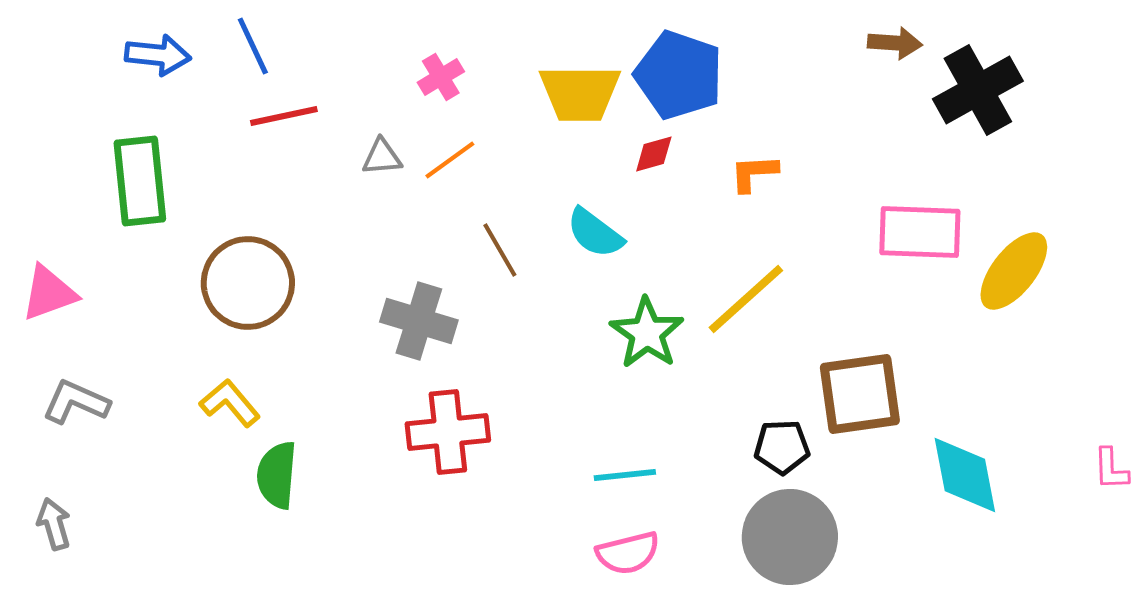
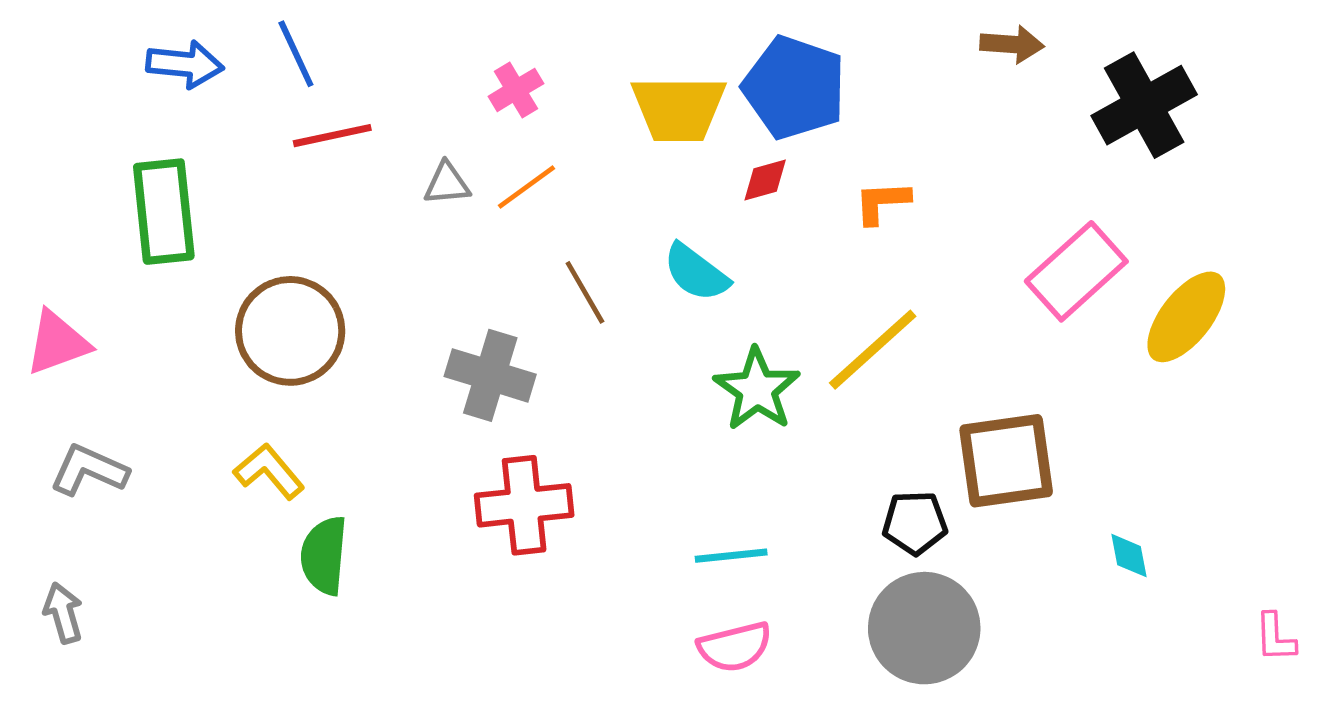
brown arrow: (895, 43) -> (1012, 44), moved
pink rectangle: (920, 232) -> (1076, 271), turned -44
pink L-shape: (1111, 469) -> (1275, 637), moved
cyan diamond: (965, 475) -> (1129, 556), size x0.5

